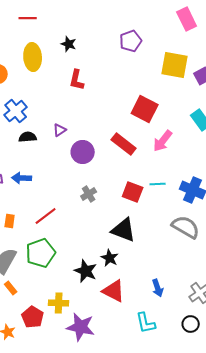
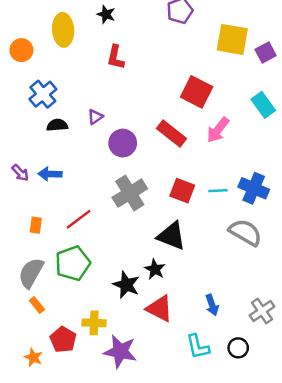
cyan line: (158, 184) -> (218, 191), moved
gray cross: (89, 194) -> (130, 193), size x1.8
black circle: (191, 324) -> (238, 348), moved

